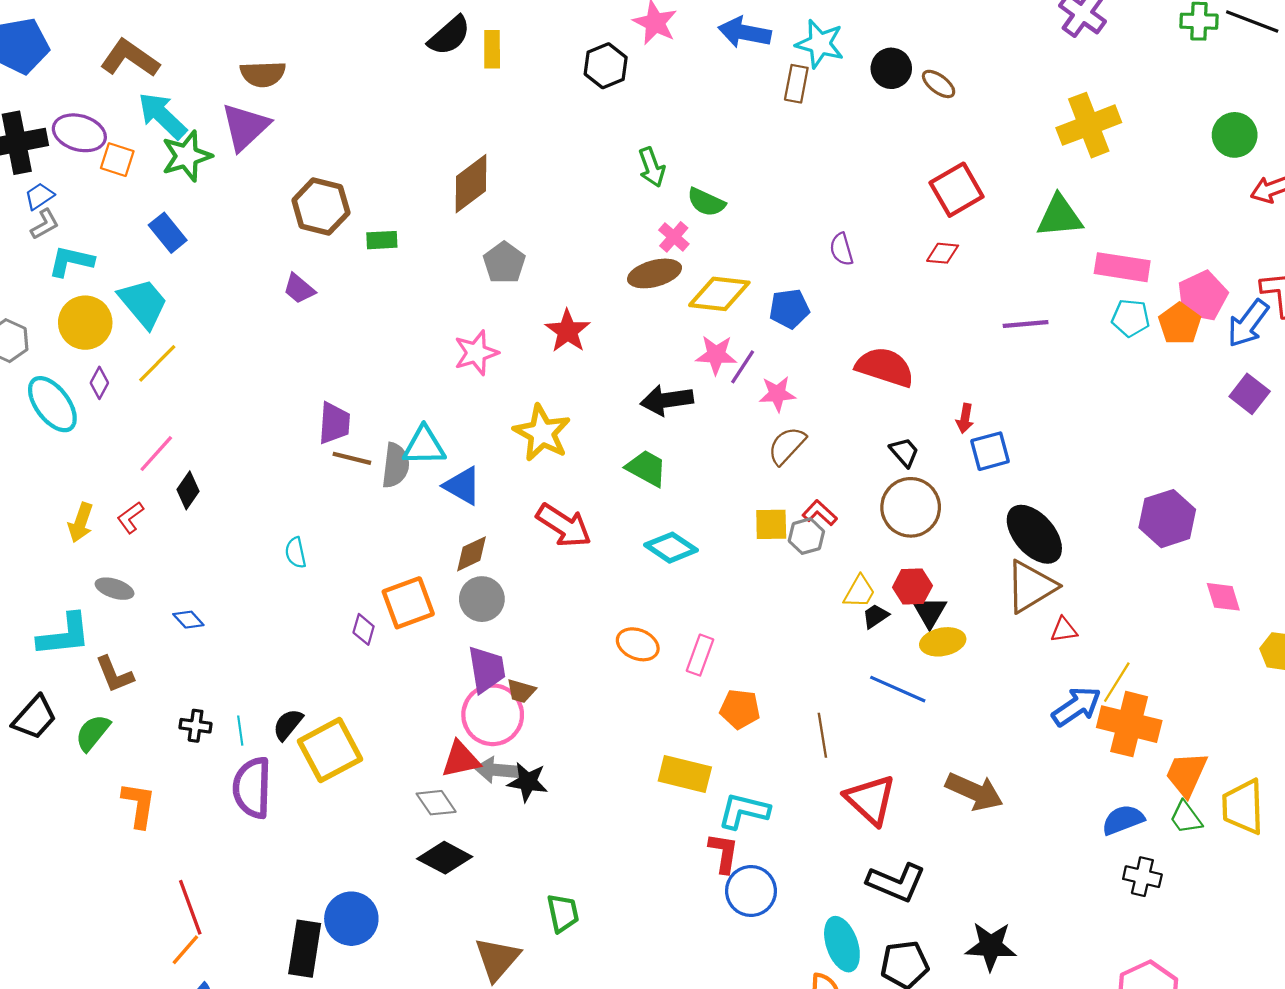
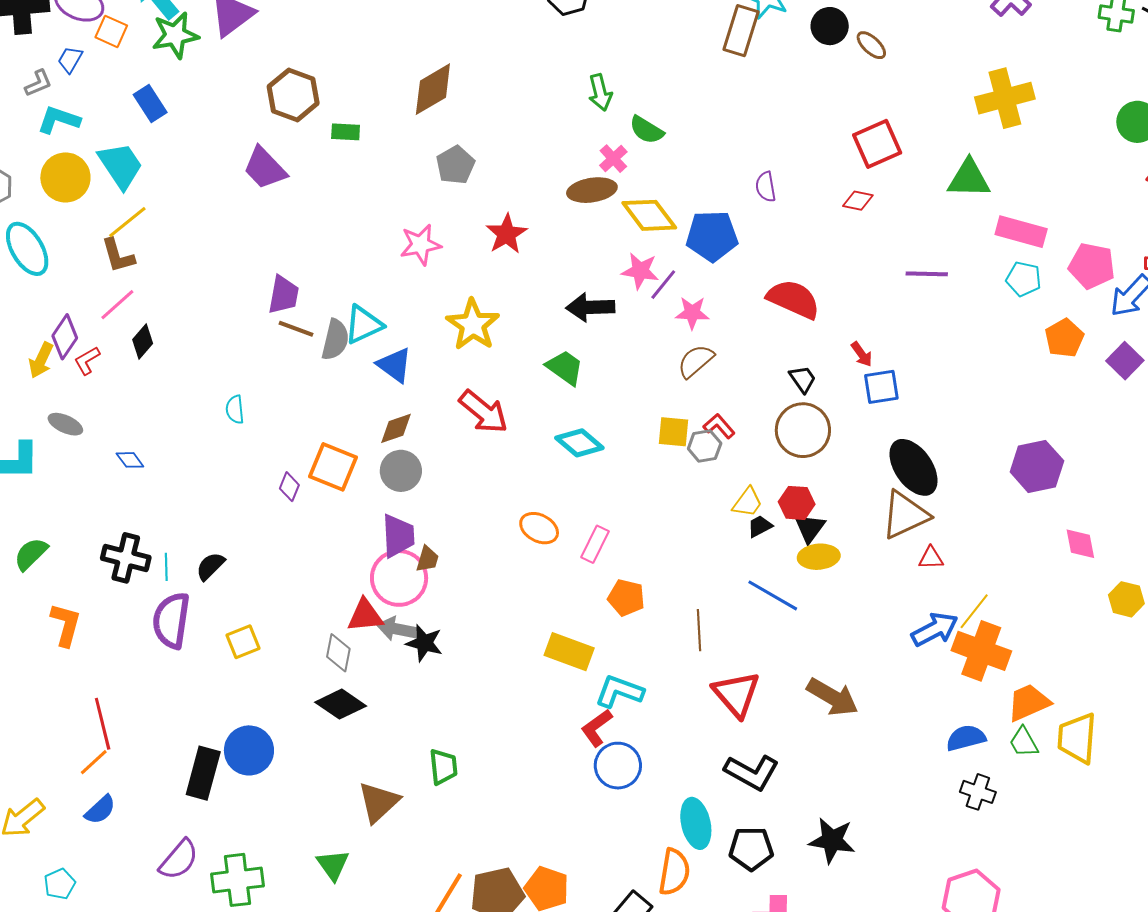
brown rectangle: (796, 84) -> (741, 31), size x1.4
blue trapezoid: (39, 196) -> (70, 60), moved, turned -32
purple trapezoid: (299, 289) -> (265, 168), size x1.5
yellow diamond: (719, 294) -> (649, 215), turned 40
pink pentagon: (1203, 296) -> (1092, 266), turned 30
blue pentagon: (789, 309) -> (712, 236), size x1.4
orange pentagon: (1180, 324) -> (1064, 338), moved
purple diamond: (99, 383) -> (65, 337), moved, size x1.5
red arrow: (965, 418) -> (862, 354), turned -52
cyan triangle: (424, 446) -> (363, 325), turned -30
orange square: (408, 603) -> (333, 467), turned 36
brown L-shape: (114, 674) -> (118, 256), moved
brown trapezoid: (521, 691) -> (427, 559), turned -96
black cross: (196, 726) -> (126, 558), size x1.6
yellow square: (330, 750) -> (243, 642), moved, size x0.6
orange trapezoid: (1186, 774) -> (1029, 702), turned 36
gray diamond: (436, 803) -> (338, 653), turned 39
red L-shape: (724, 853) -> (597, 728), turned -141

